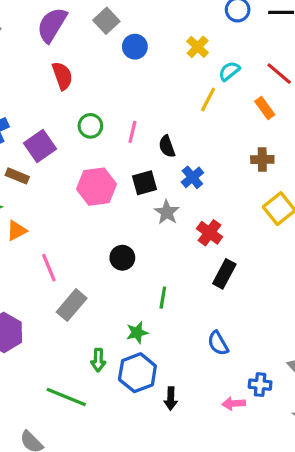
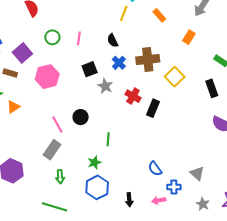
black semicircle: (167, 146) -> (113, 40), moved
brown cross: (262, 160) -> (148, 59), moved, size x1.6
pink hexagon: (96, 187) -> (47, 77), moved
pink line: (49, 268) -> (57, 125), moved
black rectangle: (224, 274) -> (153, 108), moved
blue semicircle: (218, 343) -> (155, 169), moved
green arrow: (98, 360) -> (60, 177), moved
black arrow: (171, 398) -> (129, 200), moved

